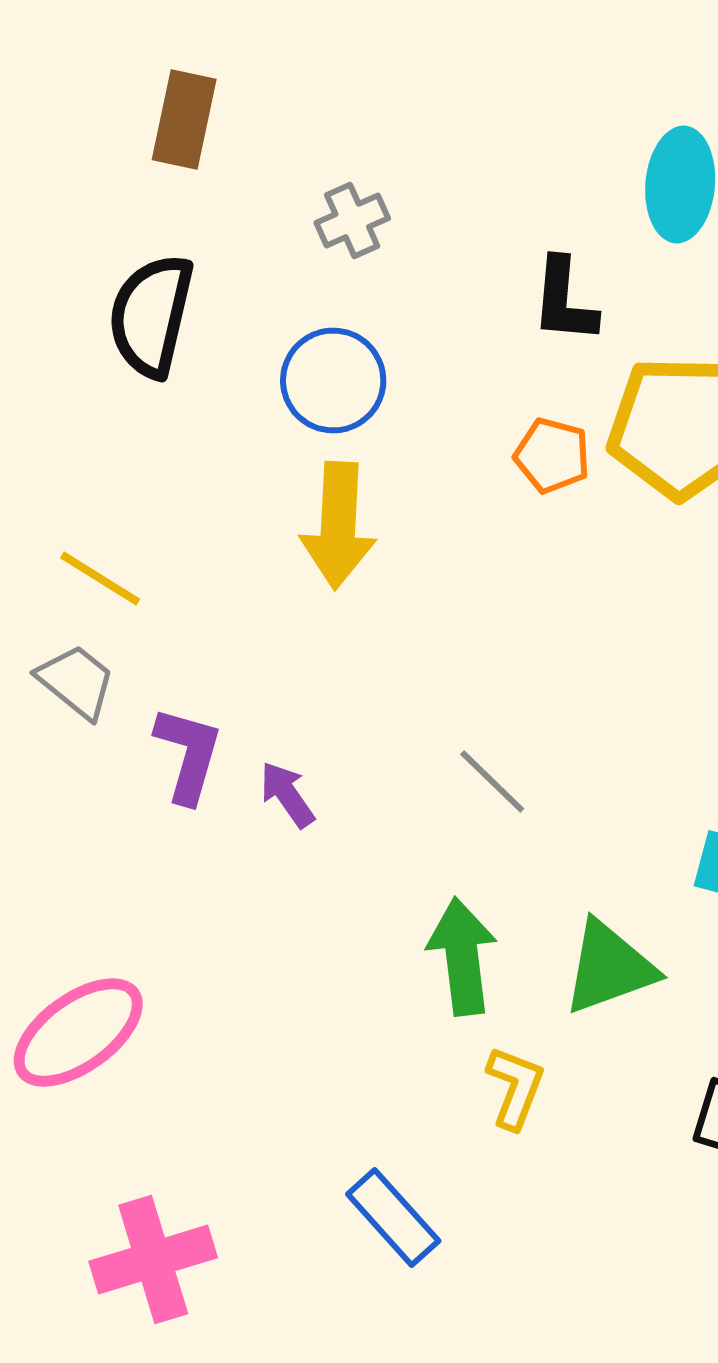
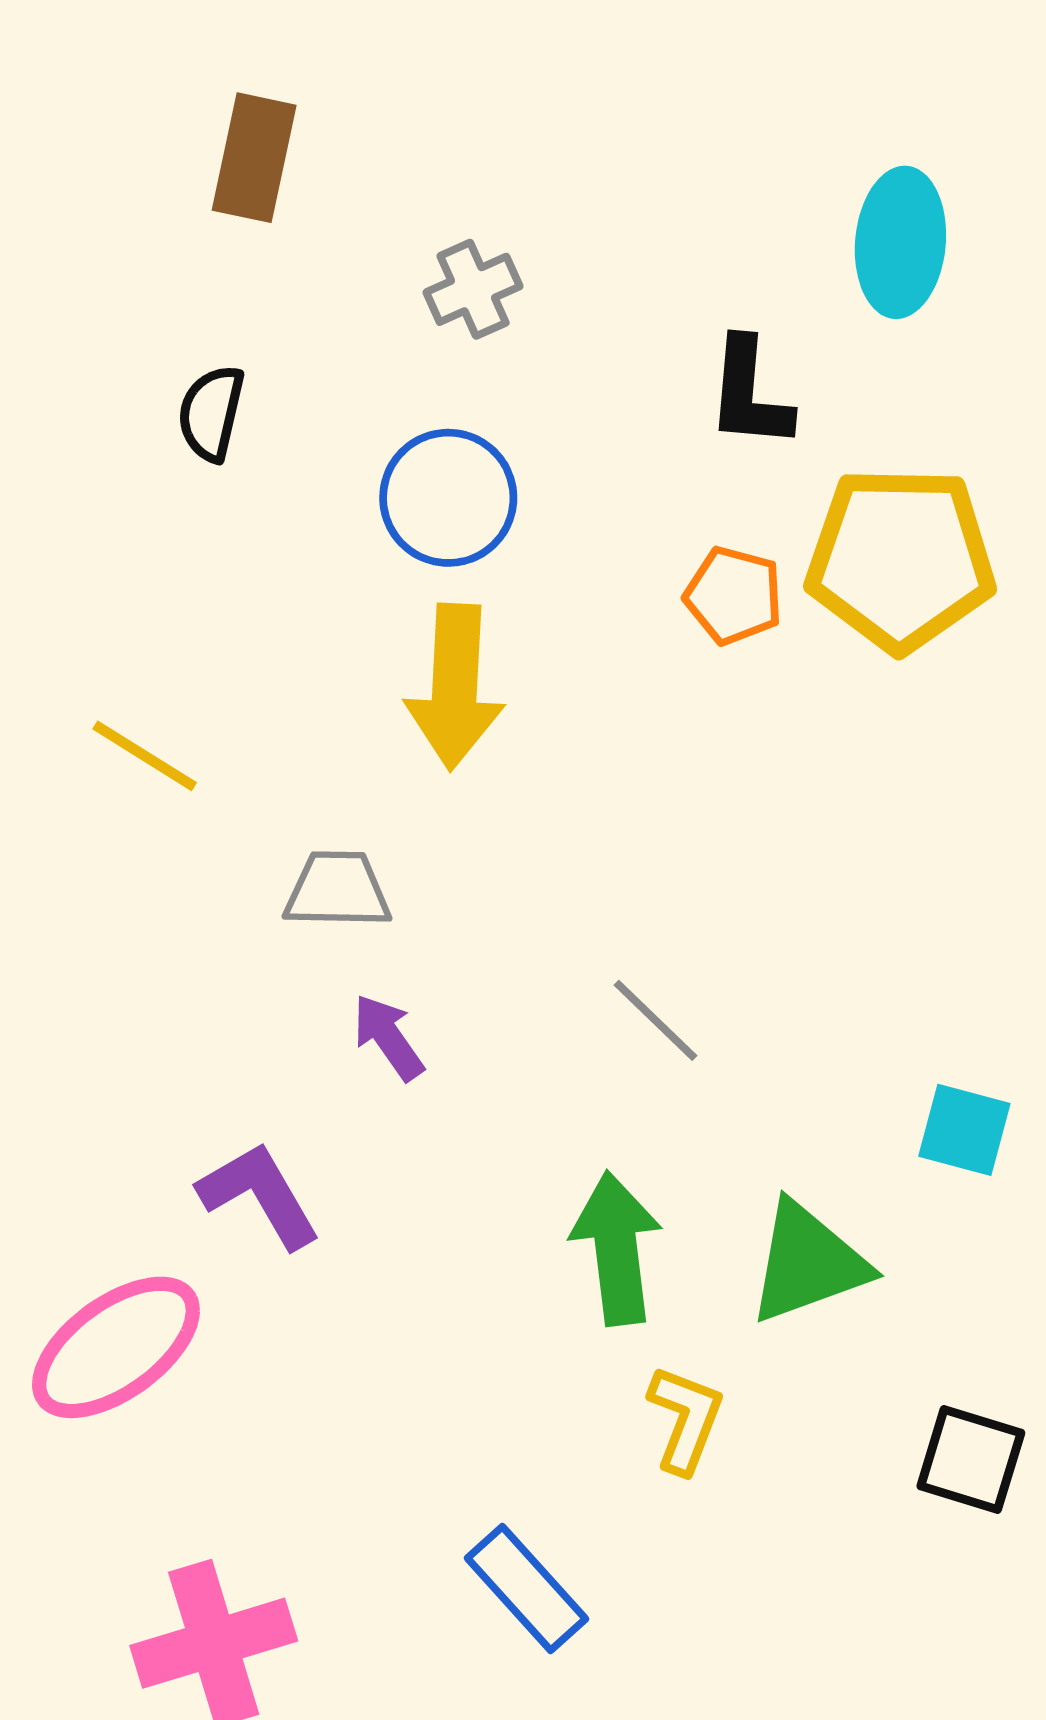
black semicircle: (151, 316) -> (211, 413), size x0.6
gray trapezoid: (76, 682) -> (338, 890), moved, turned -38
purple L-shape: (188, 754) -> (259, 1195), moved, turned -46

